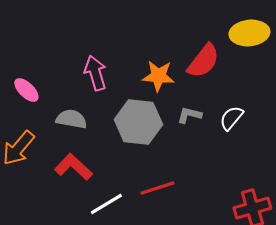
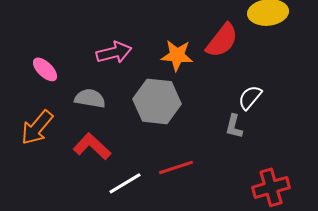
pink arrow: (95, 73) -> (114, 52), turned 92
gray L-shape: (189, 115) -> (234, 126), moved, turned -90

